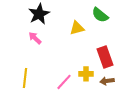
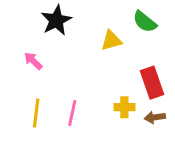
pink arrow: (35, 38) -> (33, 61), moved
pink line: (64, 82) -> (72, 113), moved, turned -30

